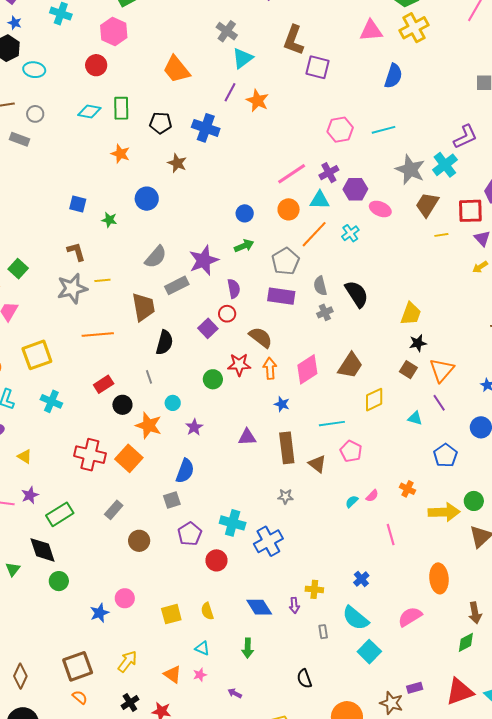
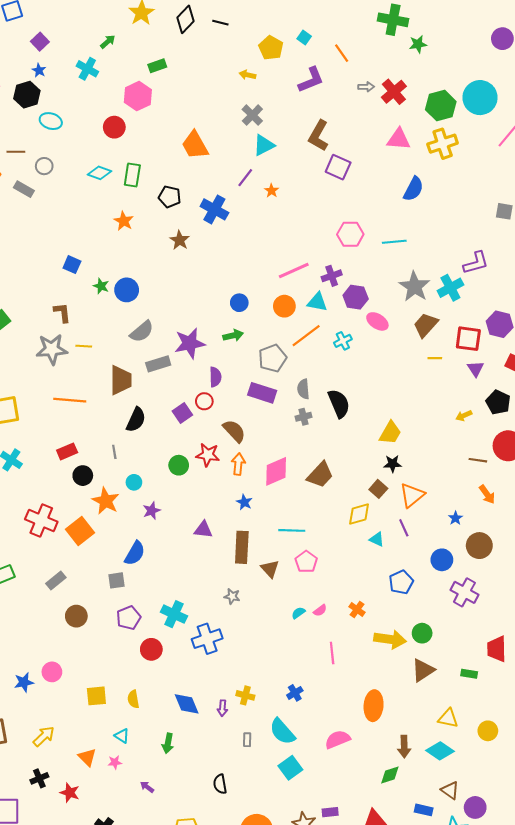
orange star: (257, 101) -> (272, 191), size x0.6
blue circle: (147, 199) -> (127, 290), moved
yellow arrow: (480, 267) -> (464, 416), moved
yellow diamond: (374, 400) -> (359, 514), moved

